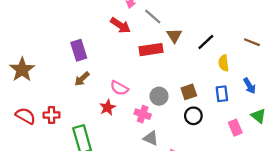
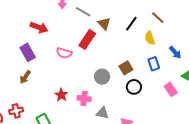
red arrow: (120, 25) -> (39, 27), moved
brown line: (252, 42) -> (158, 18), moved, turned 32
red rectangle: (151, 50) -> (87, 39), turned -36
brown arrow: (82, 79) -> (25, 77), moved
pink semicircle: (119, 88) -> (64, 53), moved
pink cross: (143, 114) -> (84, 99), moved

